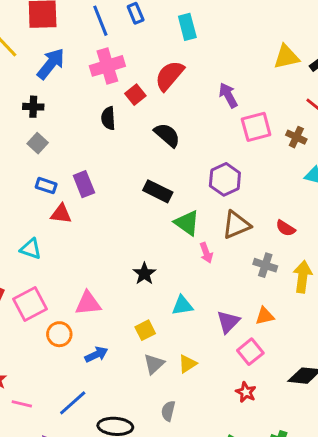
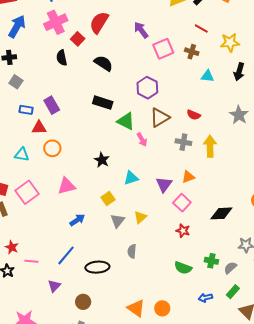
orange circle: (59, 334) -> (52, 148), moved

